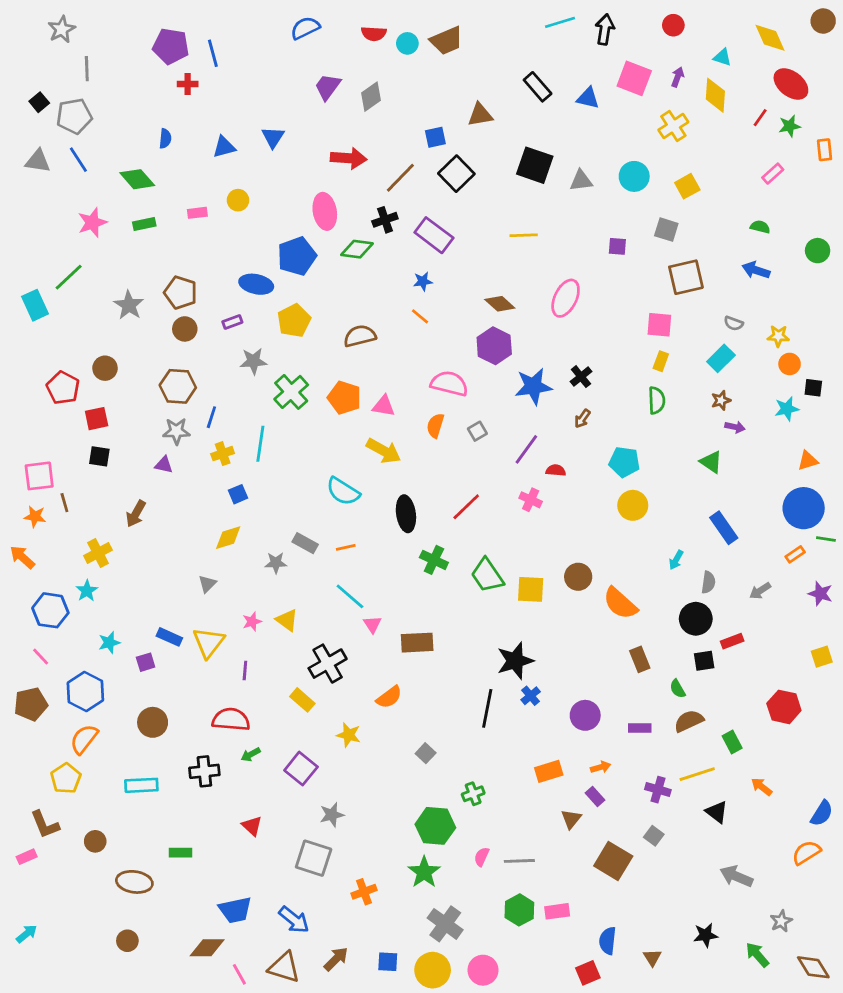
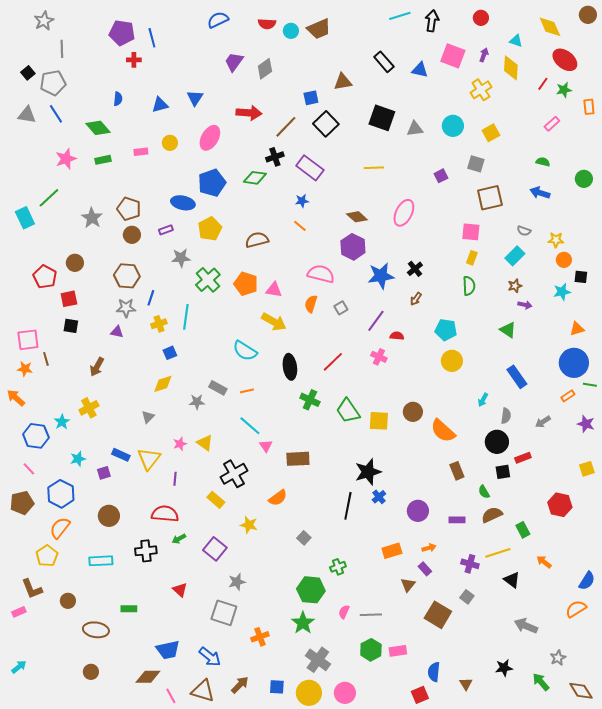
pink ellipse: (325, 211) -> (210, 138), moved, turned 40
purple square: (617, 246) -> (441, 176), turned -32
yellow cross: (98, 553) -> (89, 408), moved

